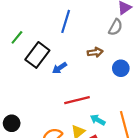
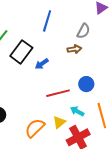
gray semicircle: (115, 27) -> (83, 31), moved
blue circle: (121, 68) -> (86, 84), moved

